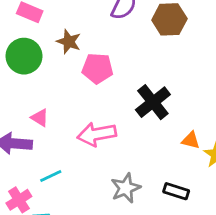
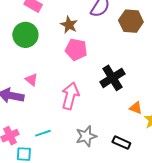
brown star: (69, 42) -> (69, 25), moved
pink arrow: (97, 134) -> (70, 96), turned 108
cyan line: (51, 176) -> (43, 133), moved

